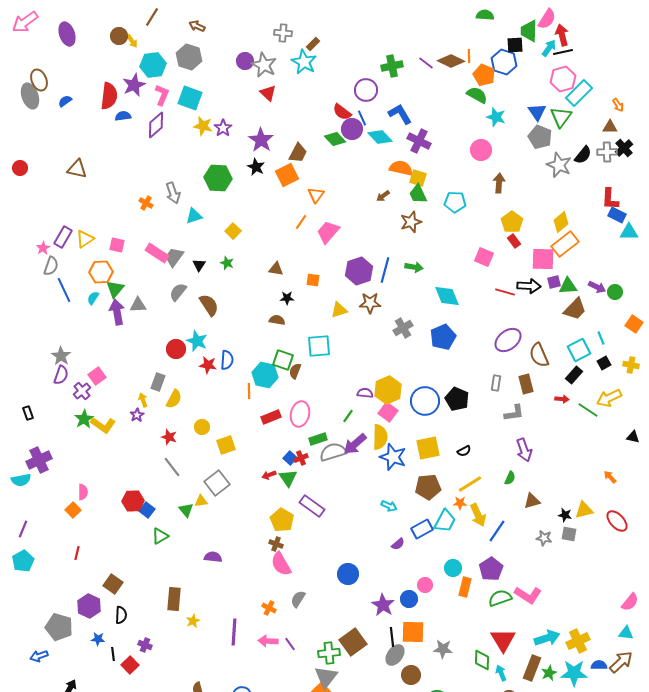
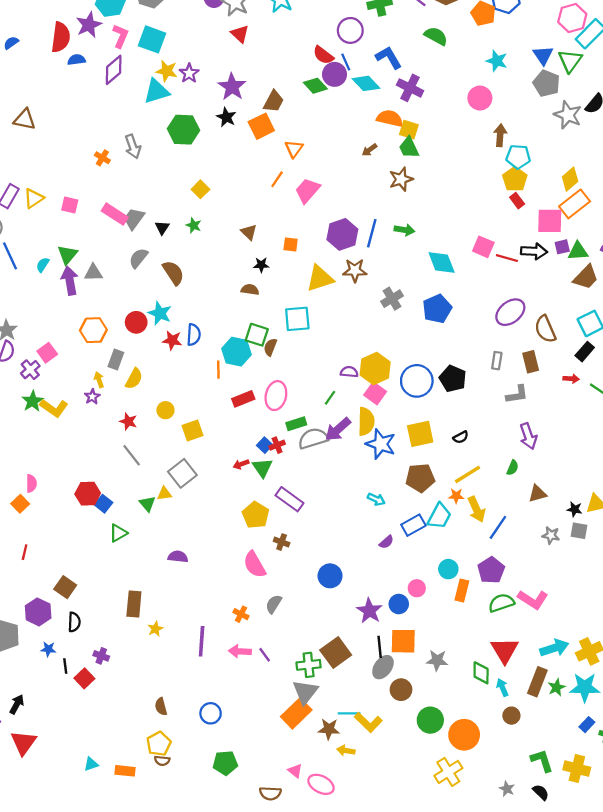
green semicircle: (477, 95) -> (436, 36), moved
cyan pentagon: (455, 202) -> (518, 157), moved
cyan triangle: (194, 216) -> (156, 91), moved, size x1.4
pink square: (484, 257) -> (483, 247), moved
brown triangle: (276, 269) -> (249, 232), turned 35
orange hexagon: (101, 272) -> (93, 330), moved
yellow triangle: (339, 310) -> (320, 278), size x1.5
brown cross: (276, 544) -> (282, 542), moved

